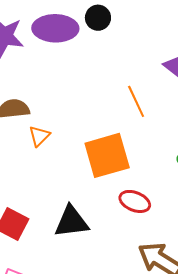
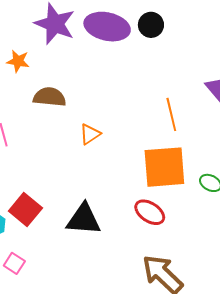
orange triangle: (39, 136) -> (90, 134), moved
orange square: (107, 155) -> (164, 167), moved

